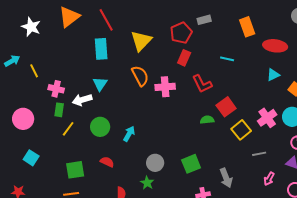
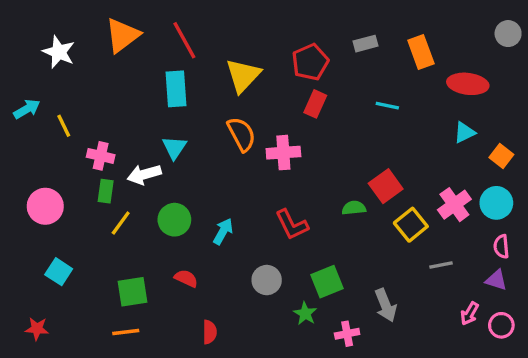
gray rectangle: (204, 20) -> (366, 44), moved
red L-shape: (202, 84) -> (292, 225), moved
pink arrow: (269, 179) -> (470, 314), moved
green star: (147, 183) -> (305, 314), moved

